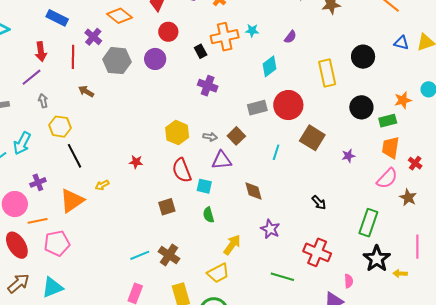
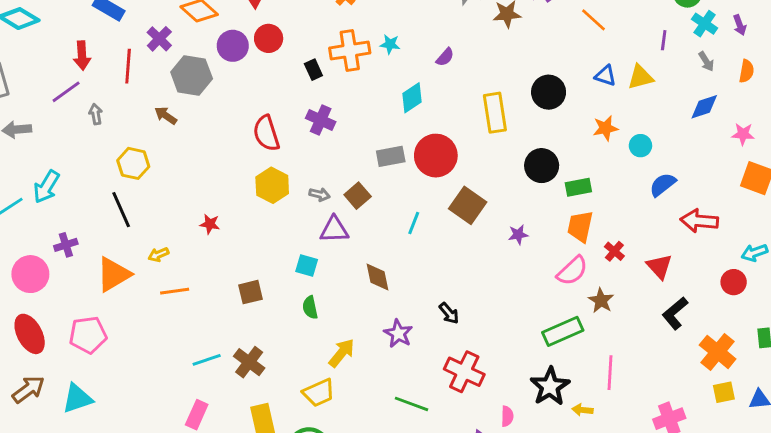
purple circle: (155, 59) -> (233, 46), moved
brown arrow: (86, 91) -> (166, 116), moved
orange star: (403, 100) -> (605, 128), moved
gray arrow: (43, 101) -> (96, 114), moved
yellow hexagon: (60, 127) -> (133, 163), moved
red semicircle: (182, 170) -> (266, 133), moved
black arrow: (319, 203) -> (449, 313), moved
orange line: (38, 221) -> (175, 291), moved
green rectangle: (368, 223) -> (563, 331), moved, turned 44

